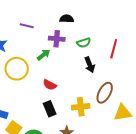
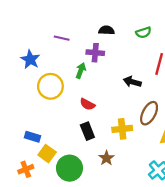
green semicircle: (84, 43) -> (143, 33), moved
green arrow: (44, 55) -> (81, 71), turned -32
black arrow: (90, 65) -> (132, 82), turned 126

